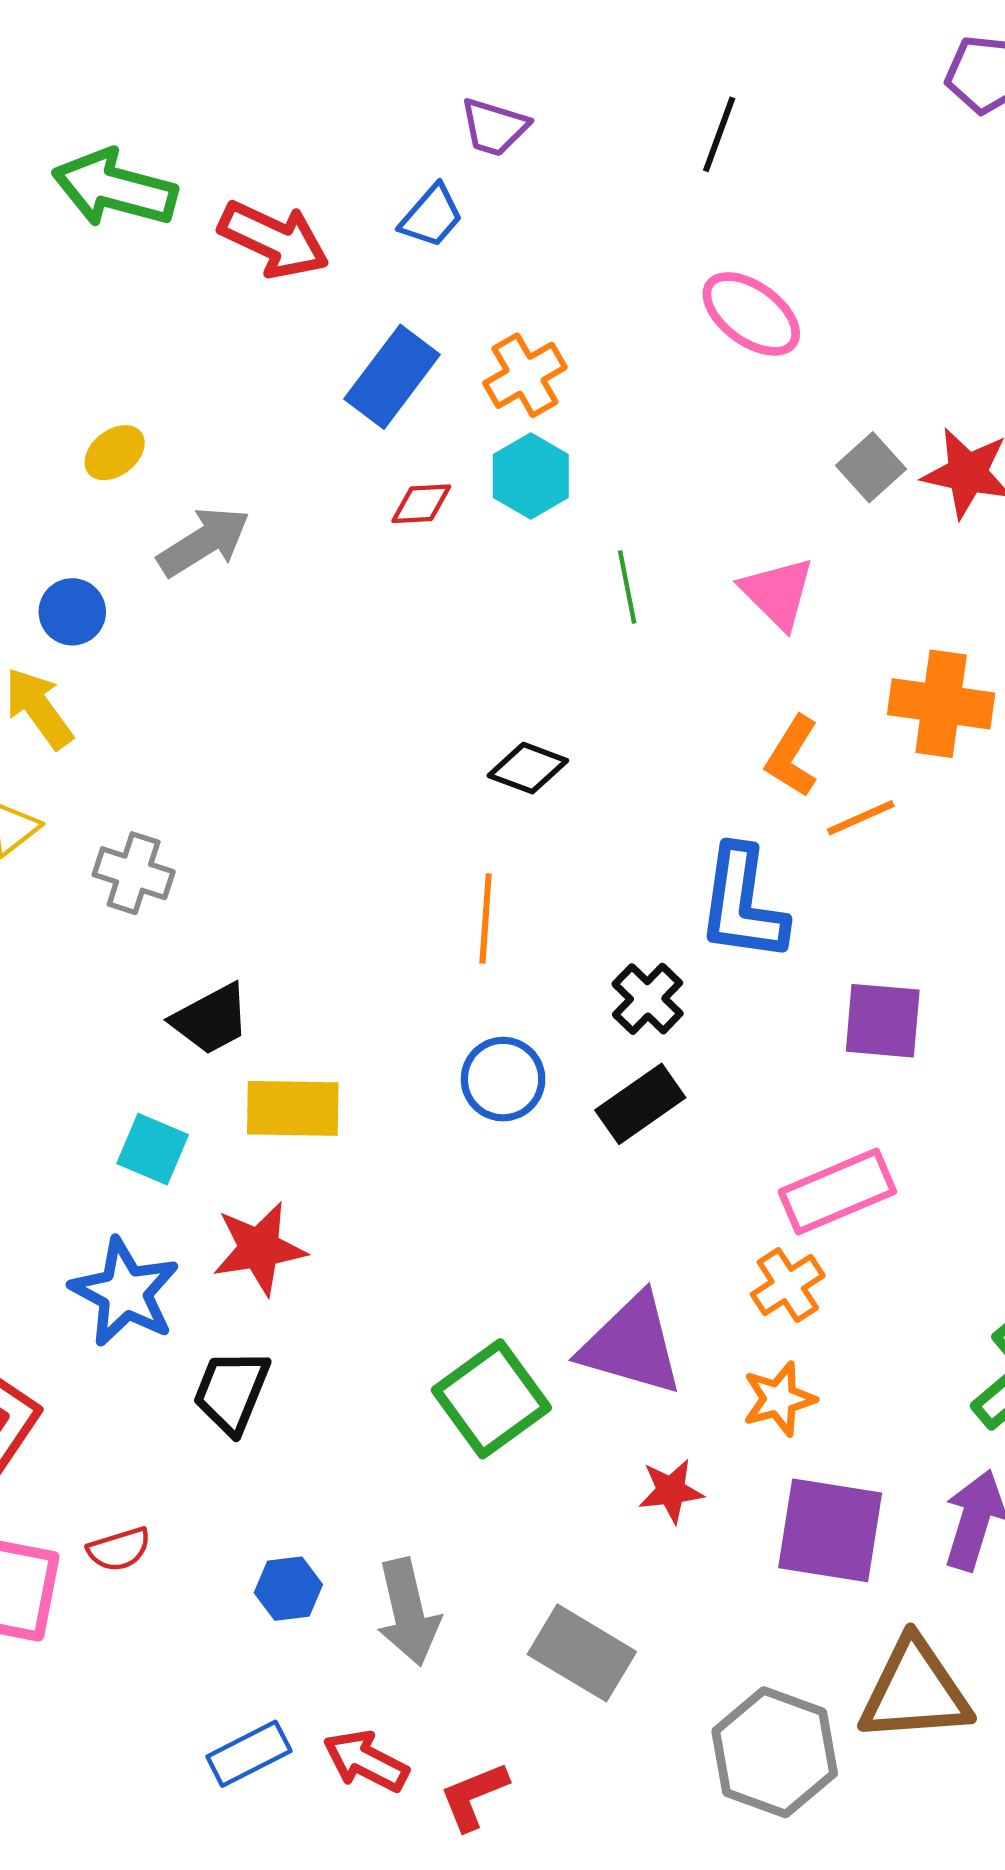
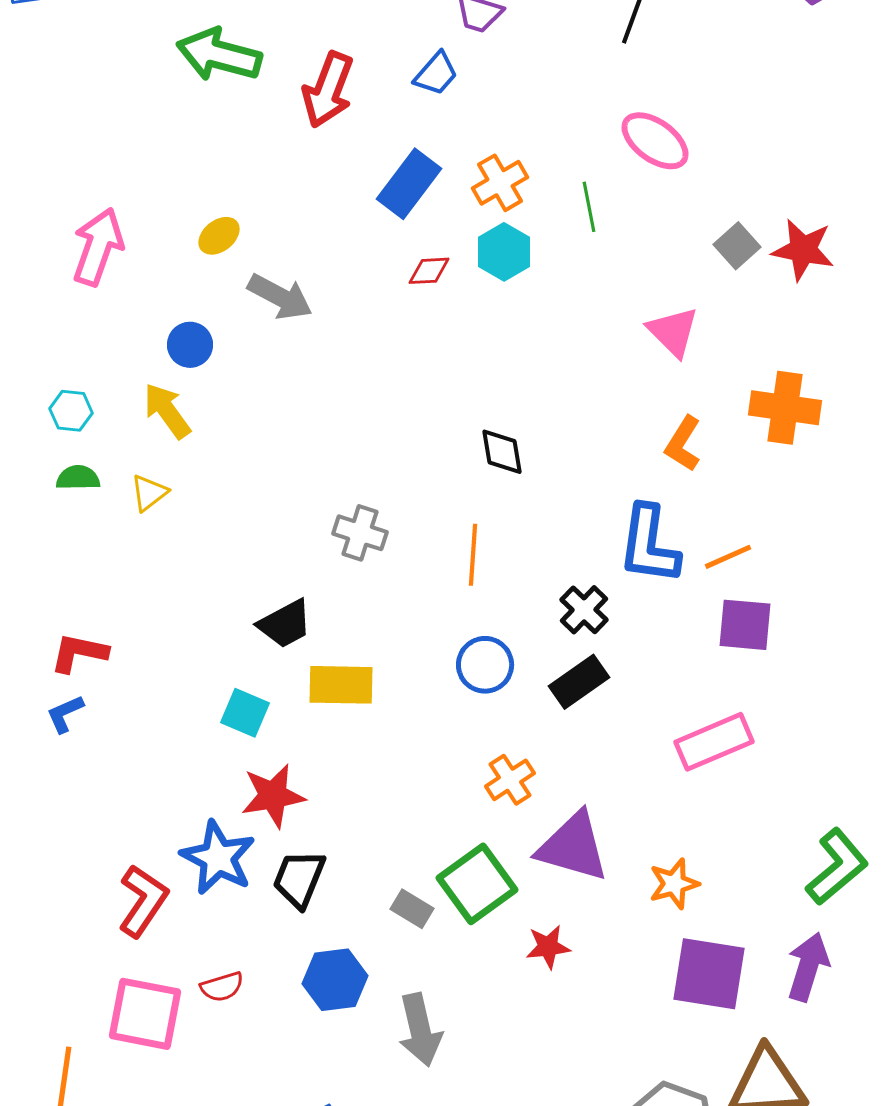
red arrow: (274, 239) -> (328, 90), turned 86
gray arrow: (204, 542) -> (280, 297), turned 60
green line: (627, 587) -> (589, 207), moved
black diamond: (528, 768) -> (502, 452), turned 60
orange line: (861, 818) -> (728, 557), moved
gray cross: (134, 873) -> (360, 533), moved
red star: (259, 1248) -> (273, 796), moved
orange cross: (788, 1285) -> (510, 780), moved
blue star: (125, 1292) -> (218, 858), moved
red star: (671, 1491) -> (548, 947), moved
blue hexagon: (288, 1589) -> (335, 980), moved, size x1.4
gray rectangle: (582, 1653) -> (412, 909), moved, size x0.6

